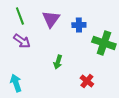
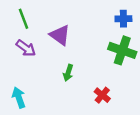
purple triangle: (51, 19) -> (60, 35), moved, turned -30
blue cross: (79, 25) -> (123, 19), moved

